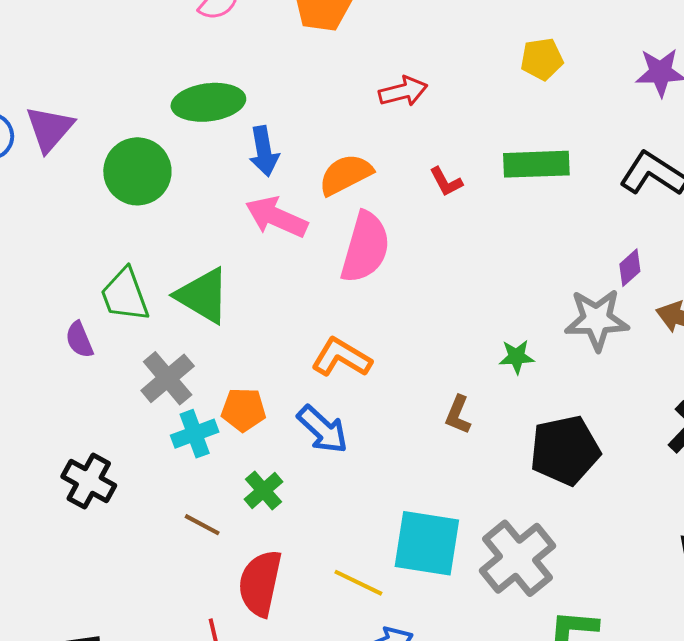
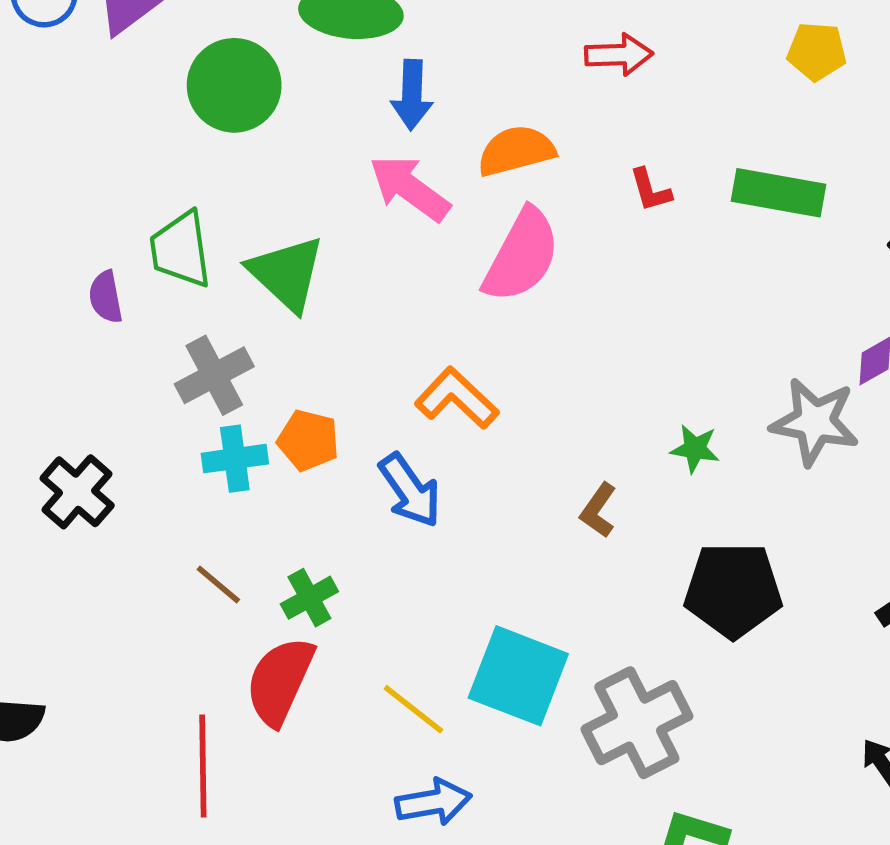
green cross: (264, 490) -> (309, 598), moved

